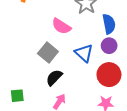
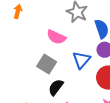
blue triangle: (84, 53) -> (81, 60), turned 36

